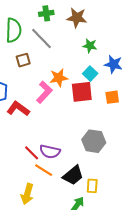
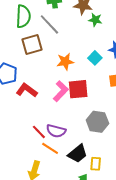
green star: (90, 46) -> (95, 20), moved
brown square: (23, 60) -> (32, 45), size x1.5
pink L-shape: (44, 92) -> (61, 91), moved
red square: (82, 92) -> (78, 89), moved

